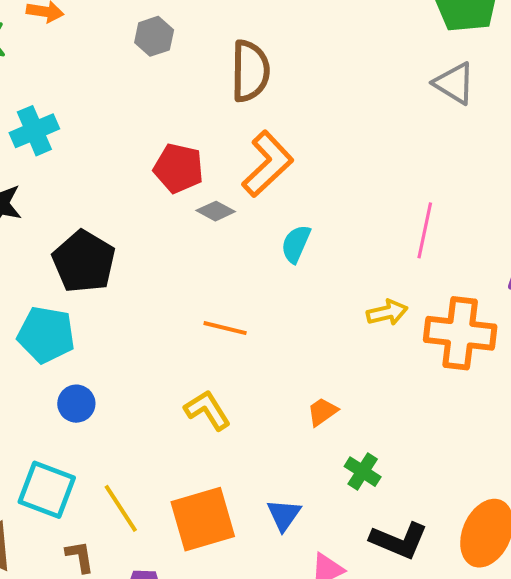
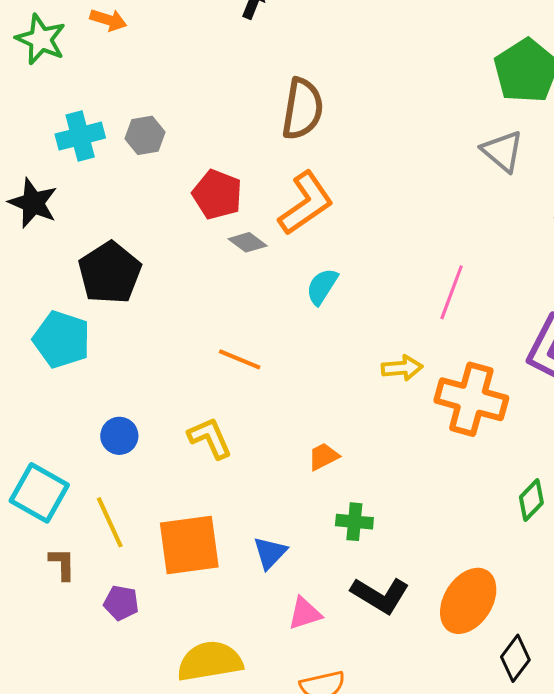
gray hexagon: (154, 36) -> (145, 135), moved
blue circle: (76, 404) -> (119, 436), moved
green cross: (363, 472) -> (354, 522), turned -36

